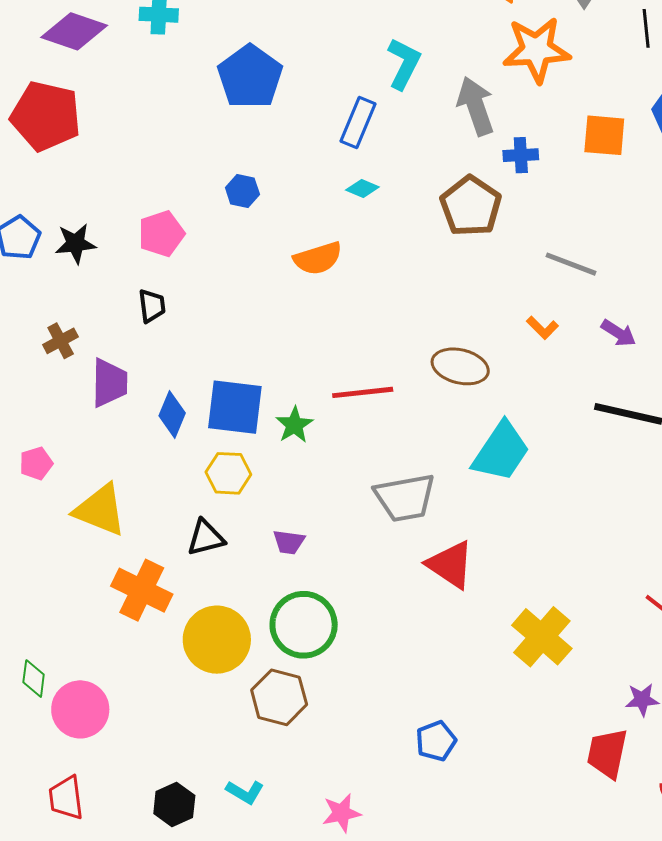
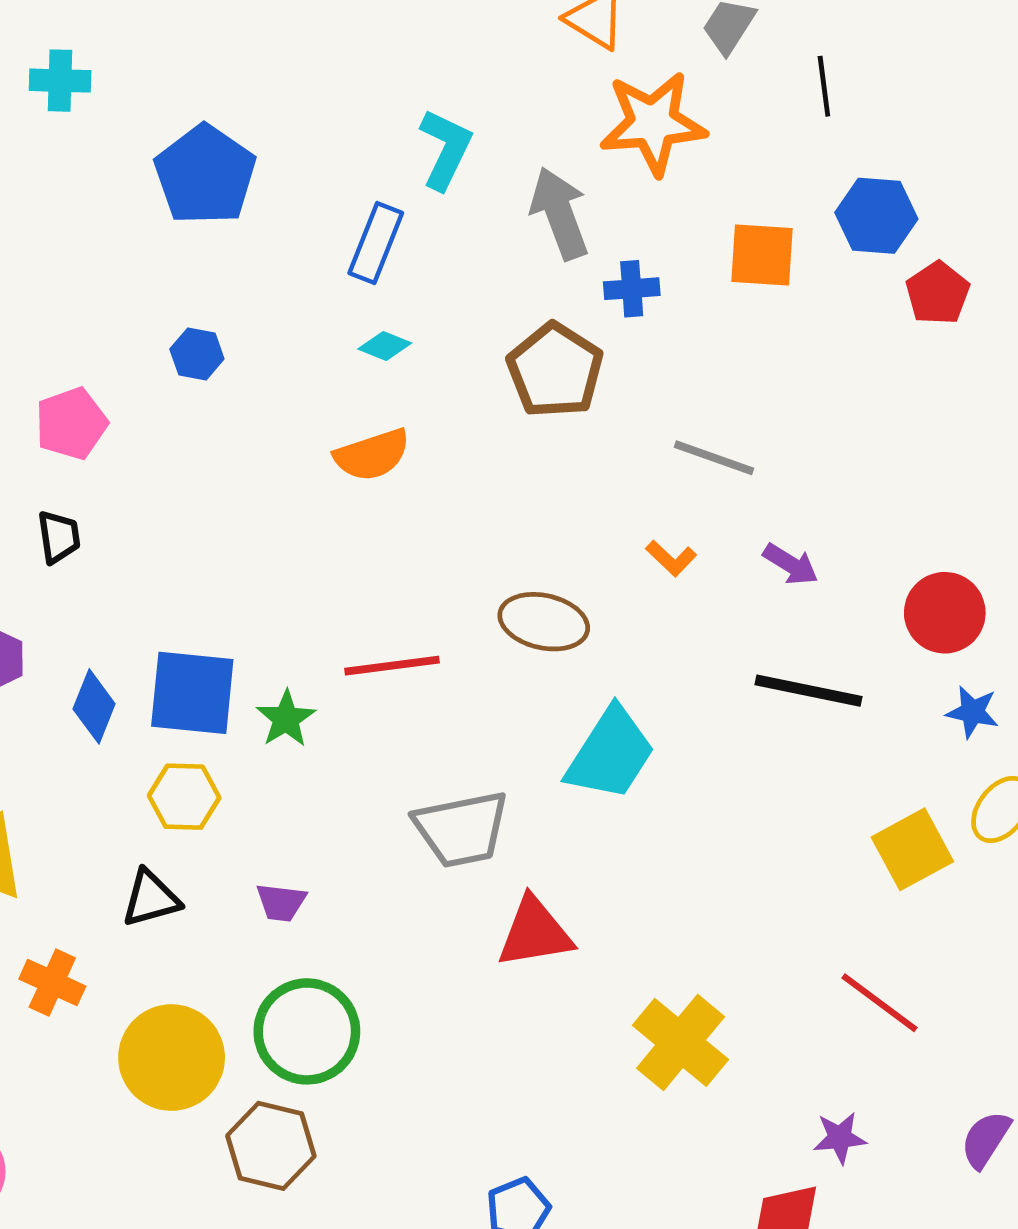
orange semicircle: (318, 258) -> (372, 455), moved
red triangle: (450, 565) -> (535, 933), turned -42
orange cross: (142, 590) -> (52, 983), size x0.7

